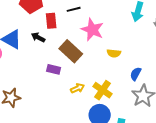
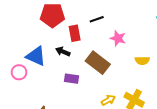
pink star: (92, 30) -> (118, 38), size x0.7
purple rectangle: (54, 69) -> (72, 79), moved

